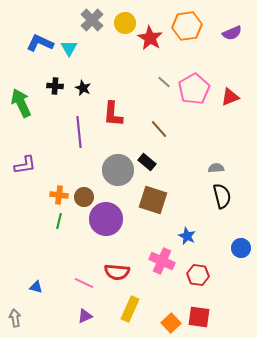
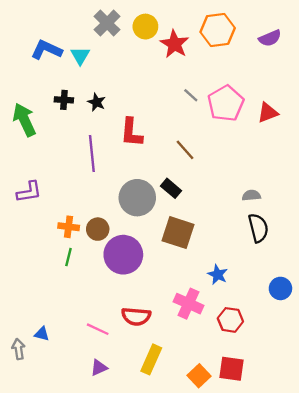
gray arrow: (15, 318) -> (19, 349), moved

